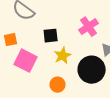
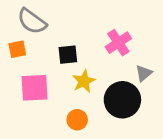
orange square: (11, 40) -> (17, 49), moved
pink square: (26, 61) -> (35, 88), turned -30

